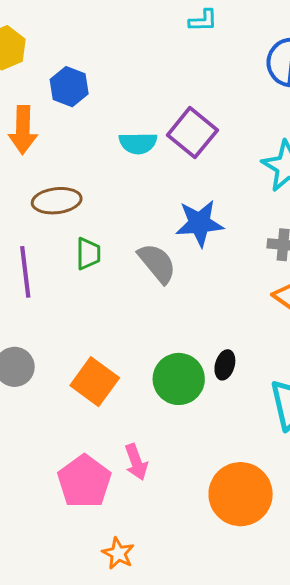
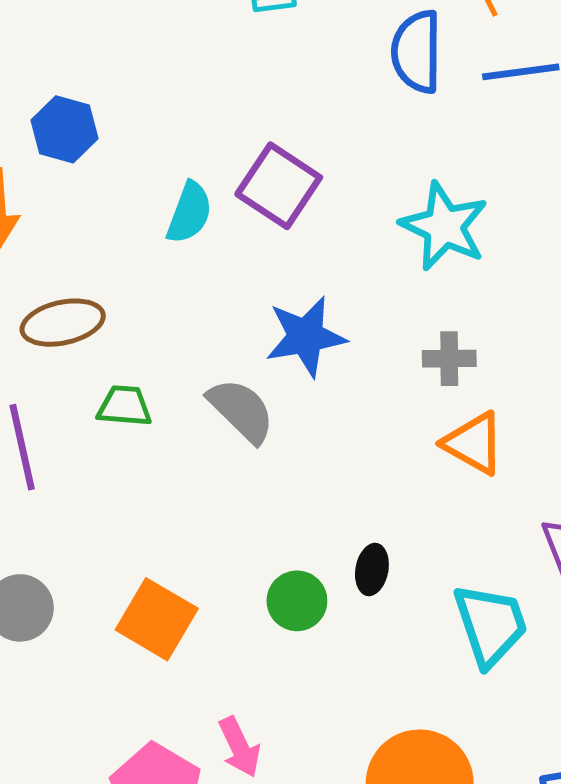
cyan semicircle: (138, 143) -> (189, 213), turned -63
green trapezoid: (88, 254) -> (124, 406), turned -80
green circle: (179, 379) -> (297, 601), size x0.7

